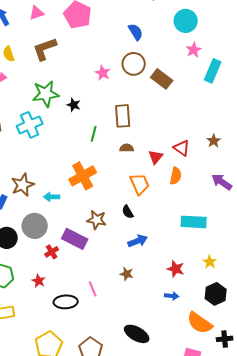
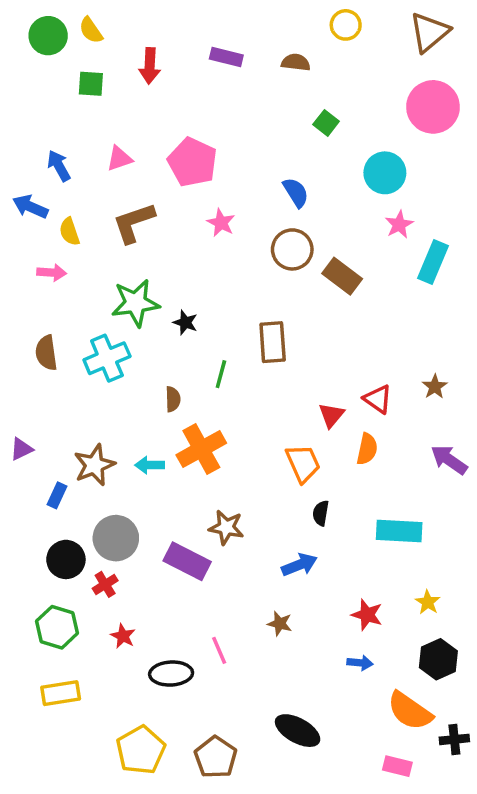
pink star: (103, 73) -> (221, 223), moved
brown semicircle: (127, 148) -> (173, 399), moved, turned 88
cyan arrow: (52, 197) -> (150, 465), moved
black semicircle: (128, 212) -> (321, 513), moved, turned 40
red cross: (52, 252) -> (105, 584), moved

